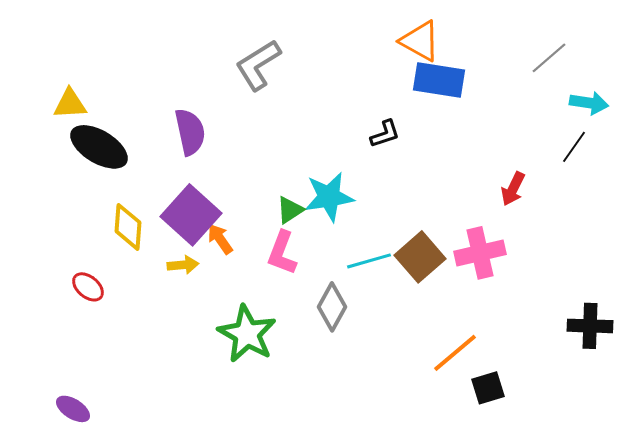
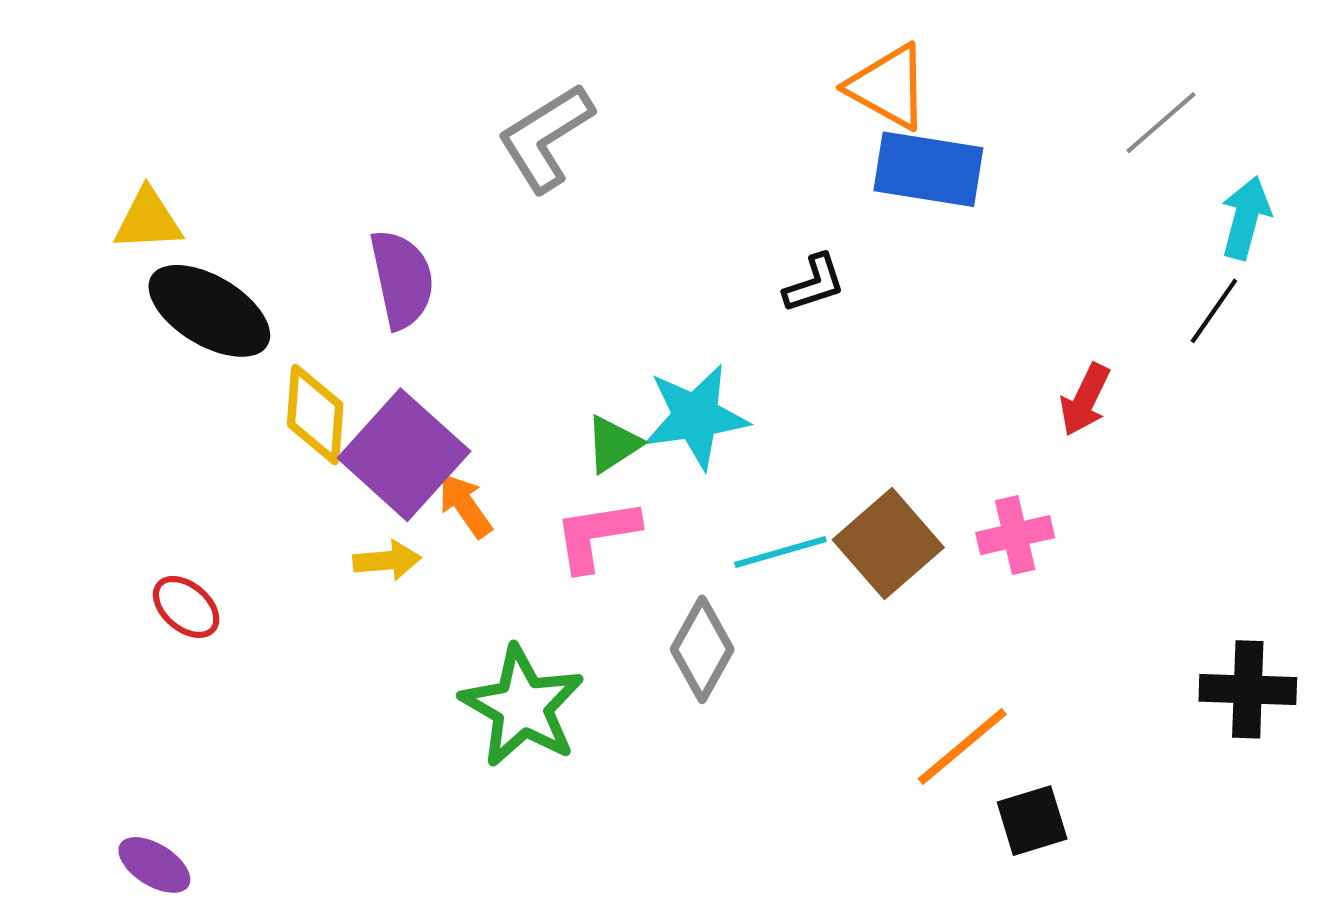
cyan arrow: (589, 103) -> (1246, 218), turned -84
yellow diamond: (128, 227) -> (315, 415), moved
pink L-shape: (282, 253) -> (596, 535), turned 60
pink cross: (480, 253) -> (1015, 535), size x0.7

